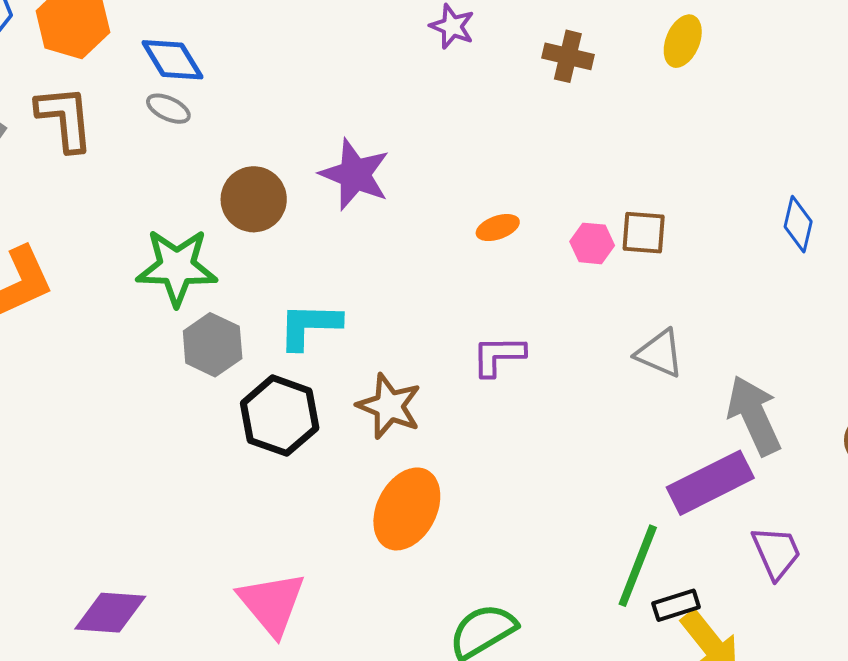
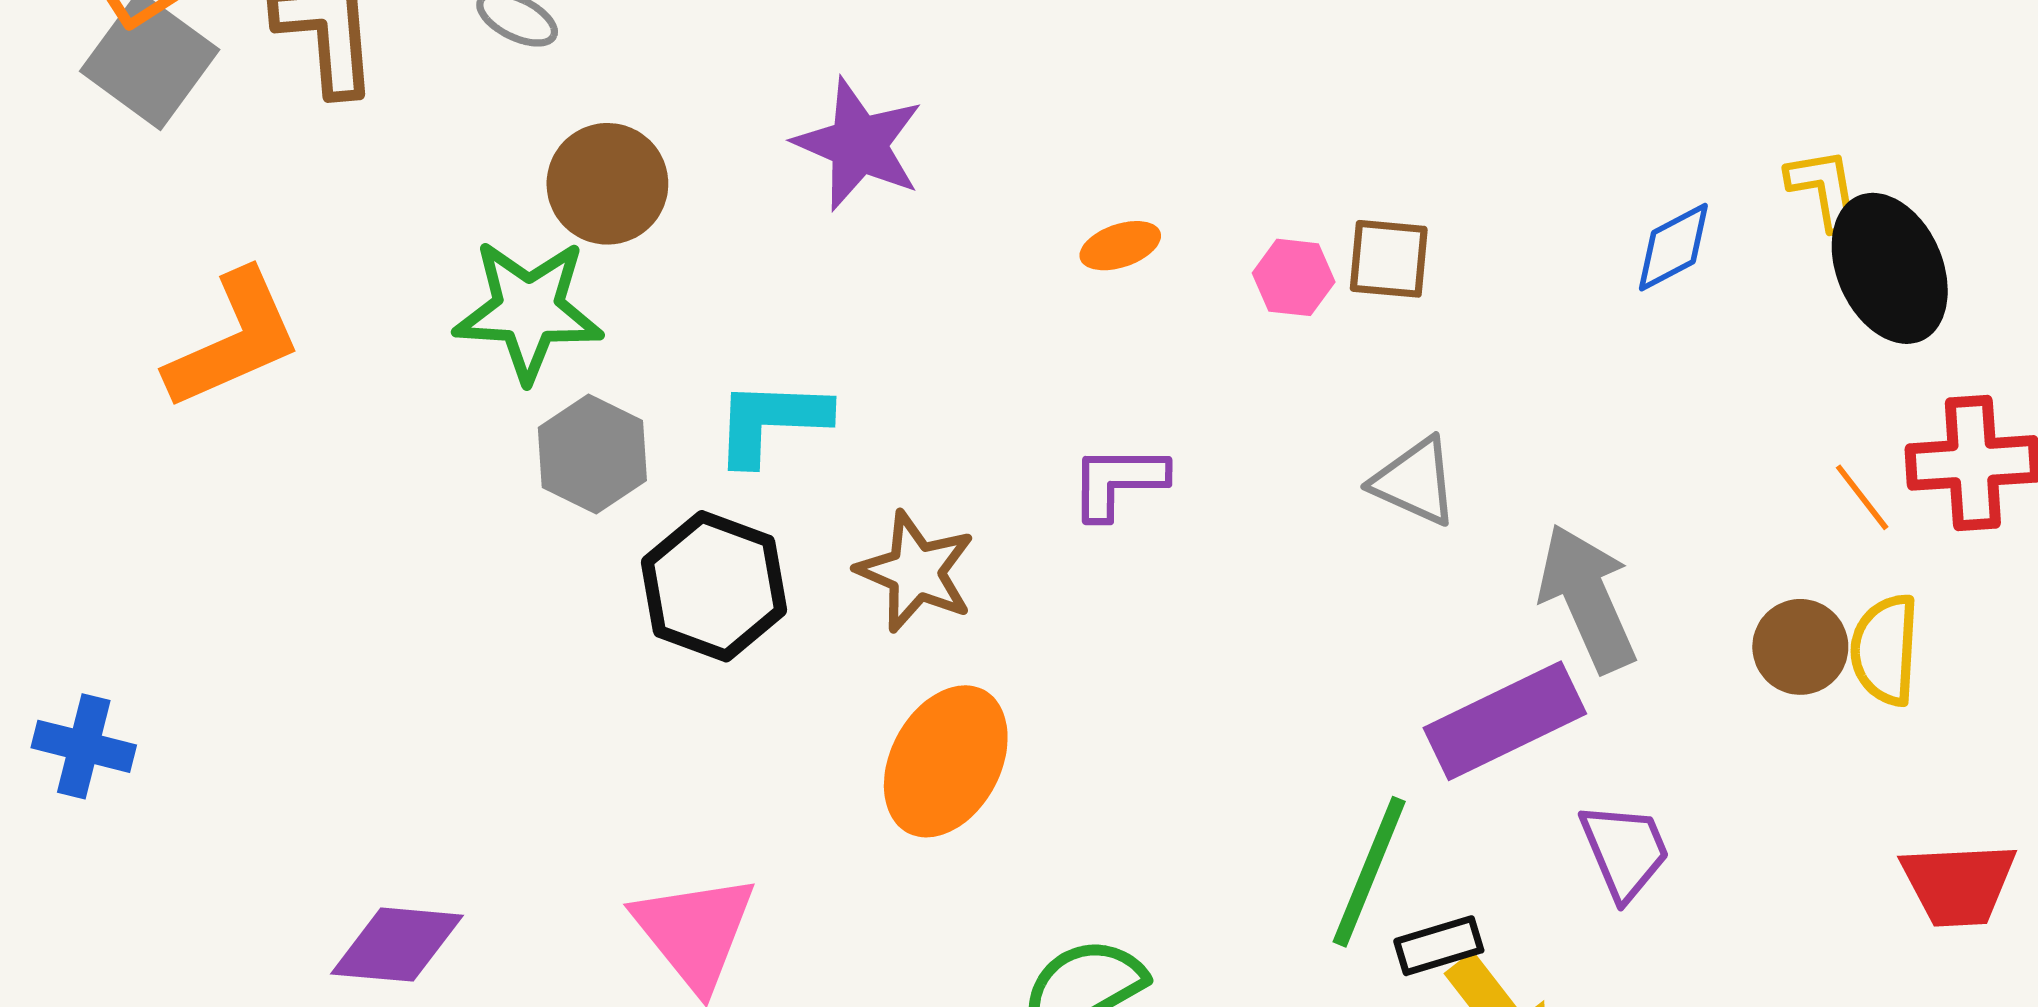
brown circle: (254, 199) -> (607, 184), moved
blue diamond: (798, 224) -> (1673, 247), turned 48

